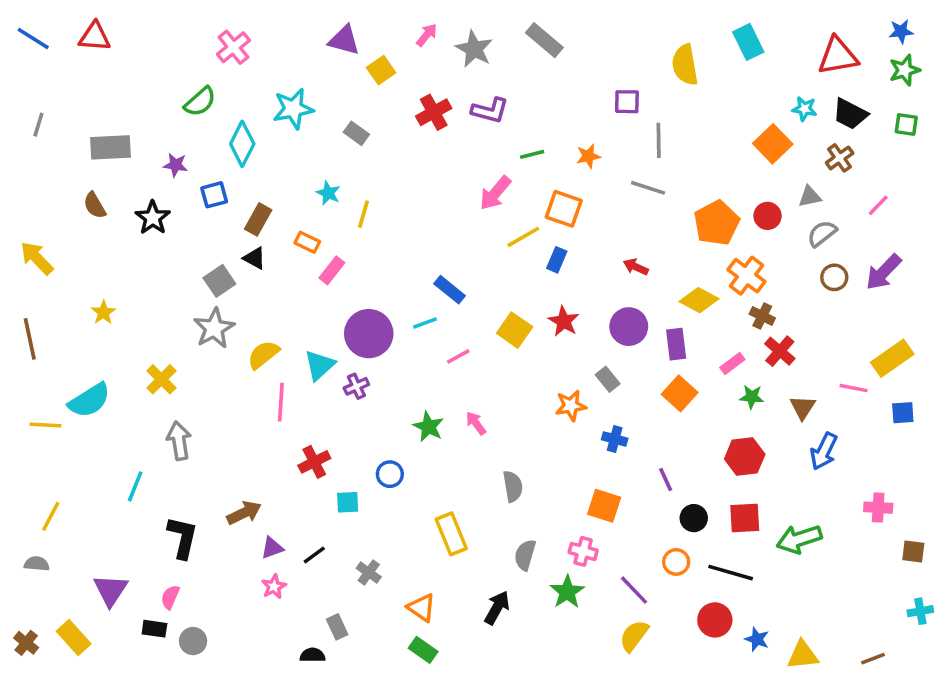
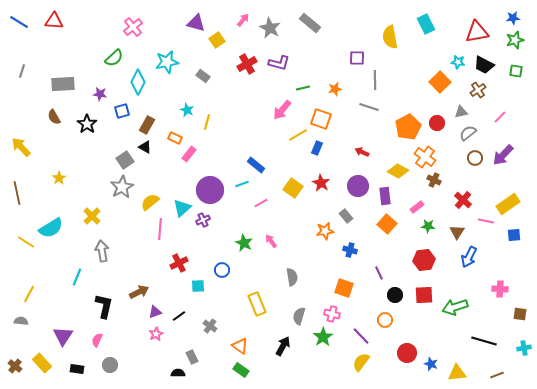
red cross: (780, 351) -> (463, 200), moved
yellow line: (45, 425) -> (26, 242), turned 30
black line: (731, 573) -> (484, 341), moved
black rectangle: (154, 629) -> (77, 369), moved

